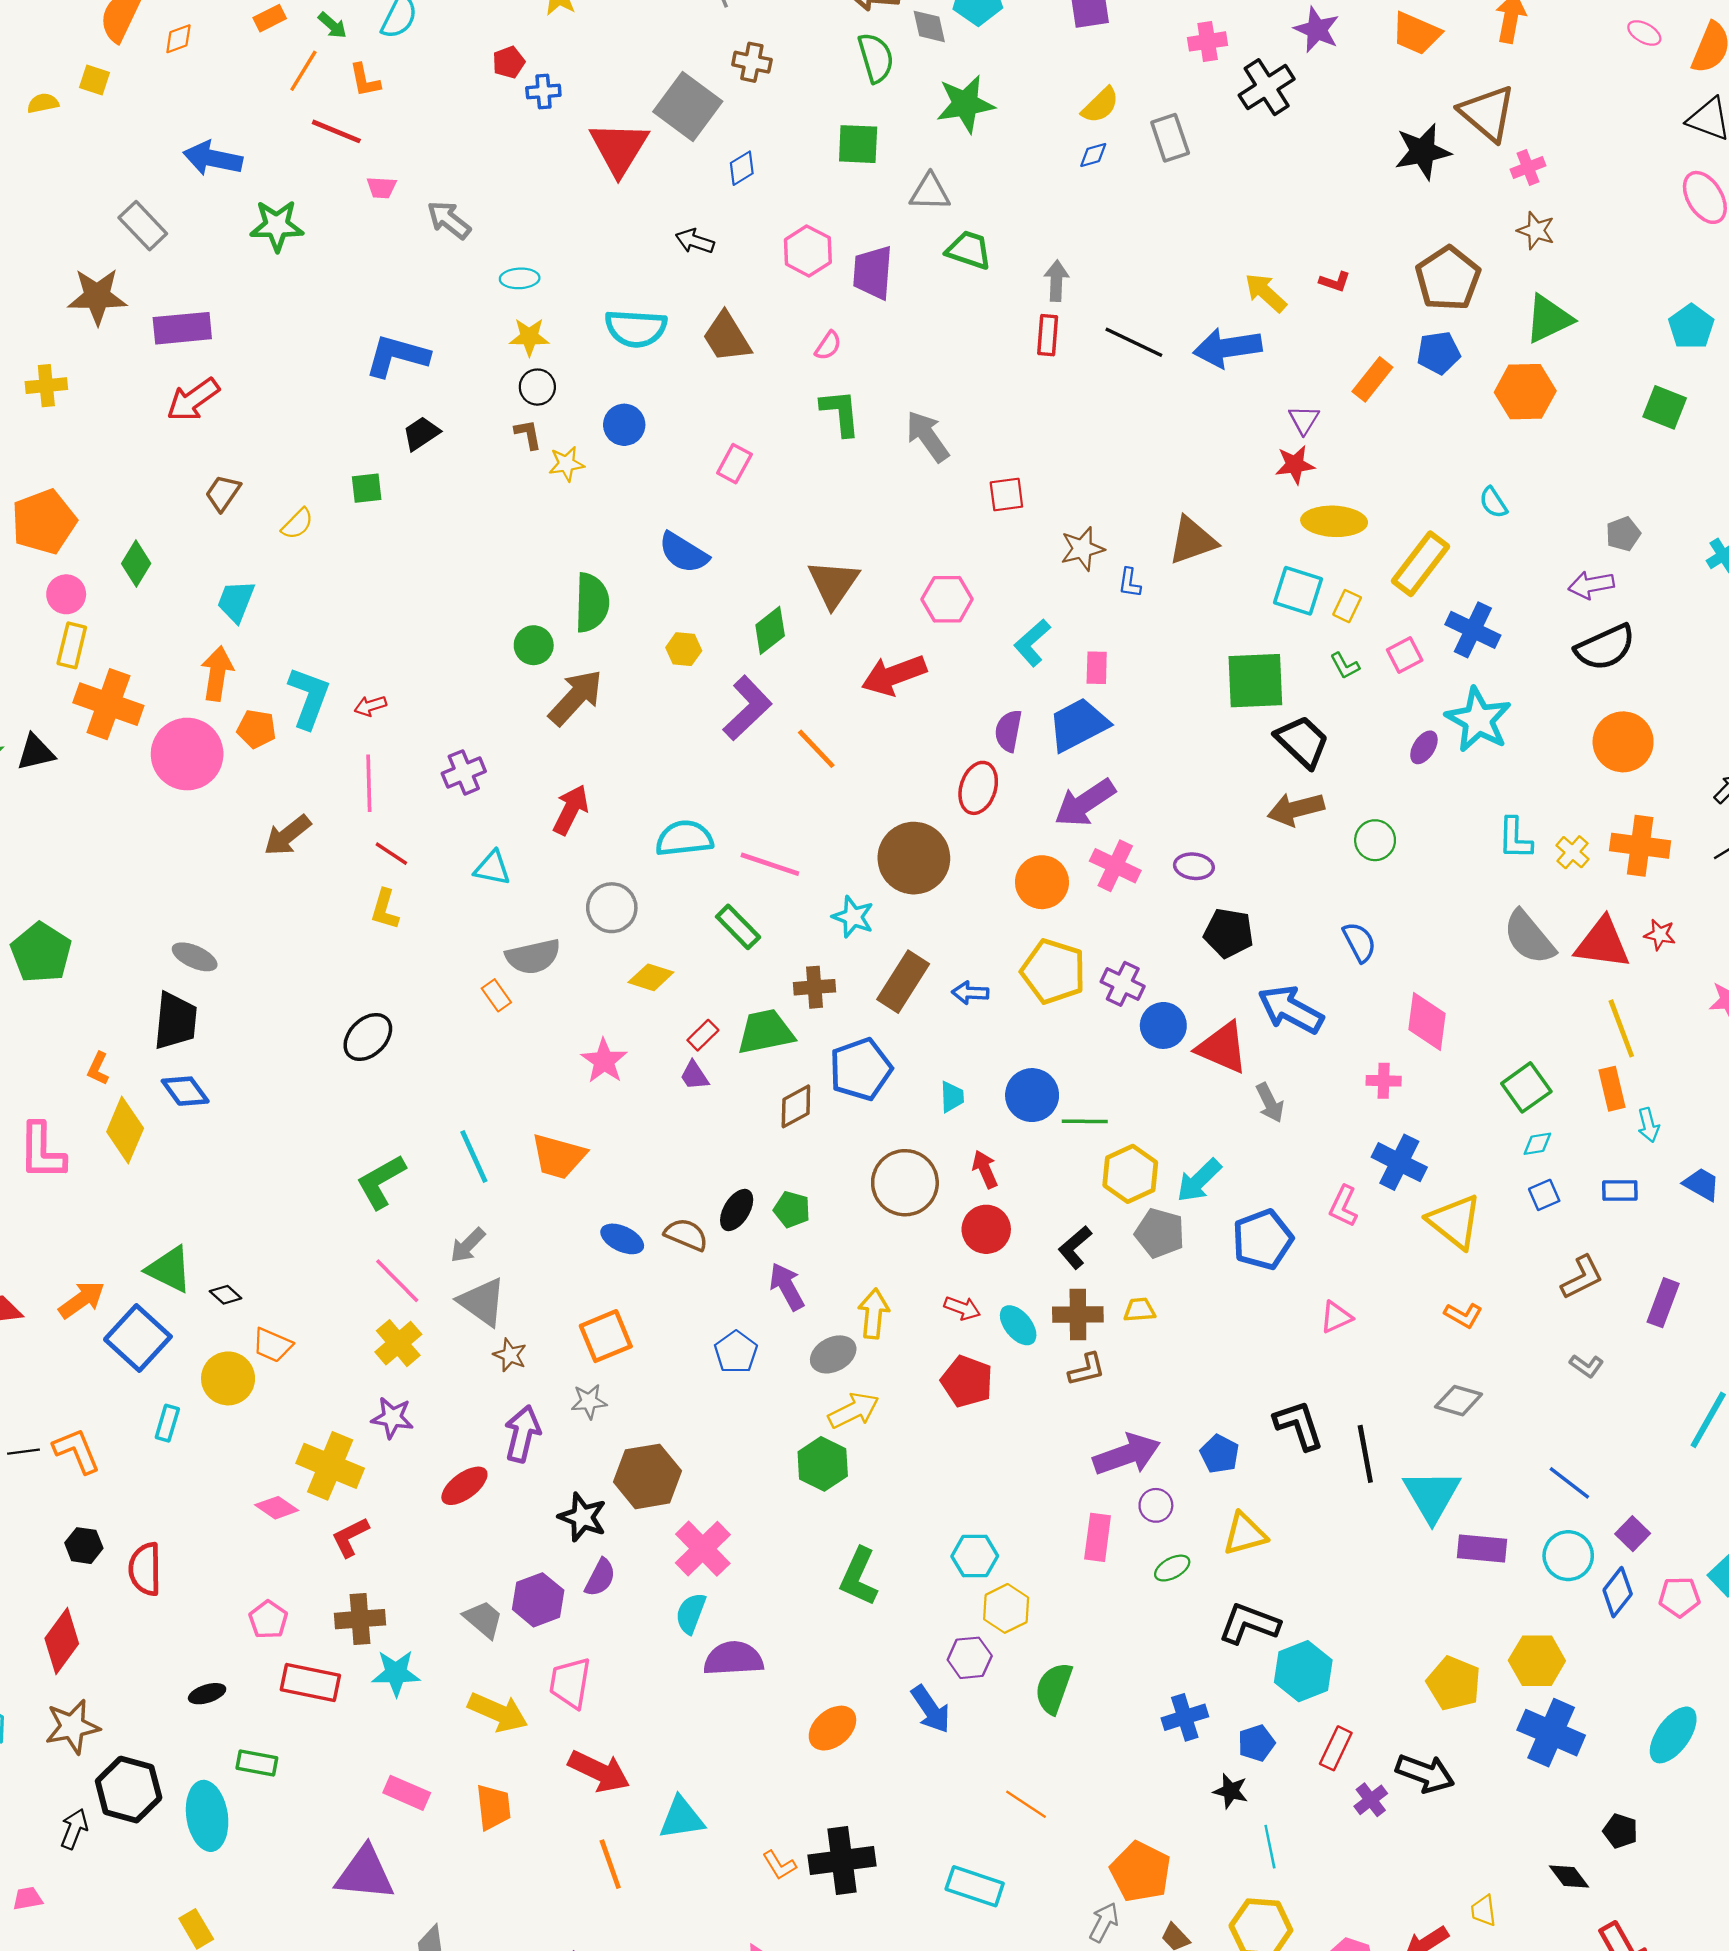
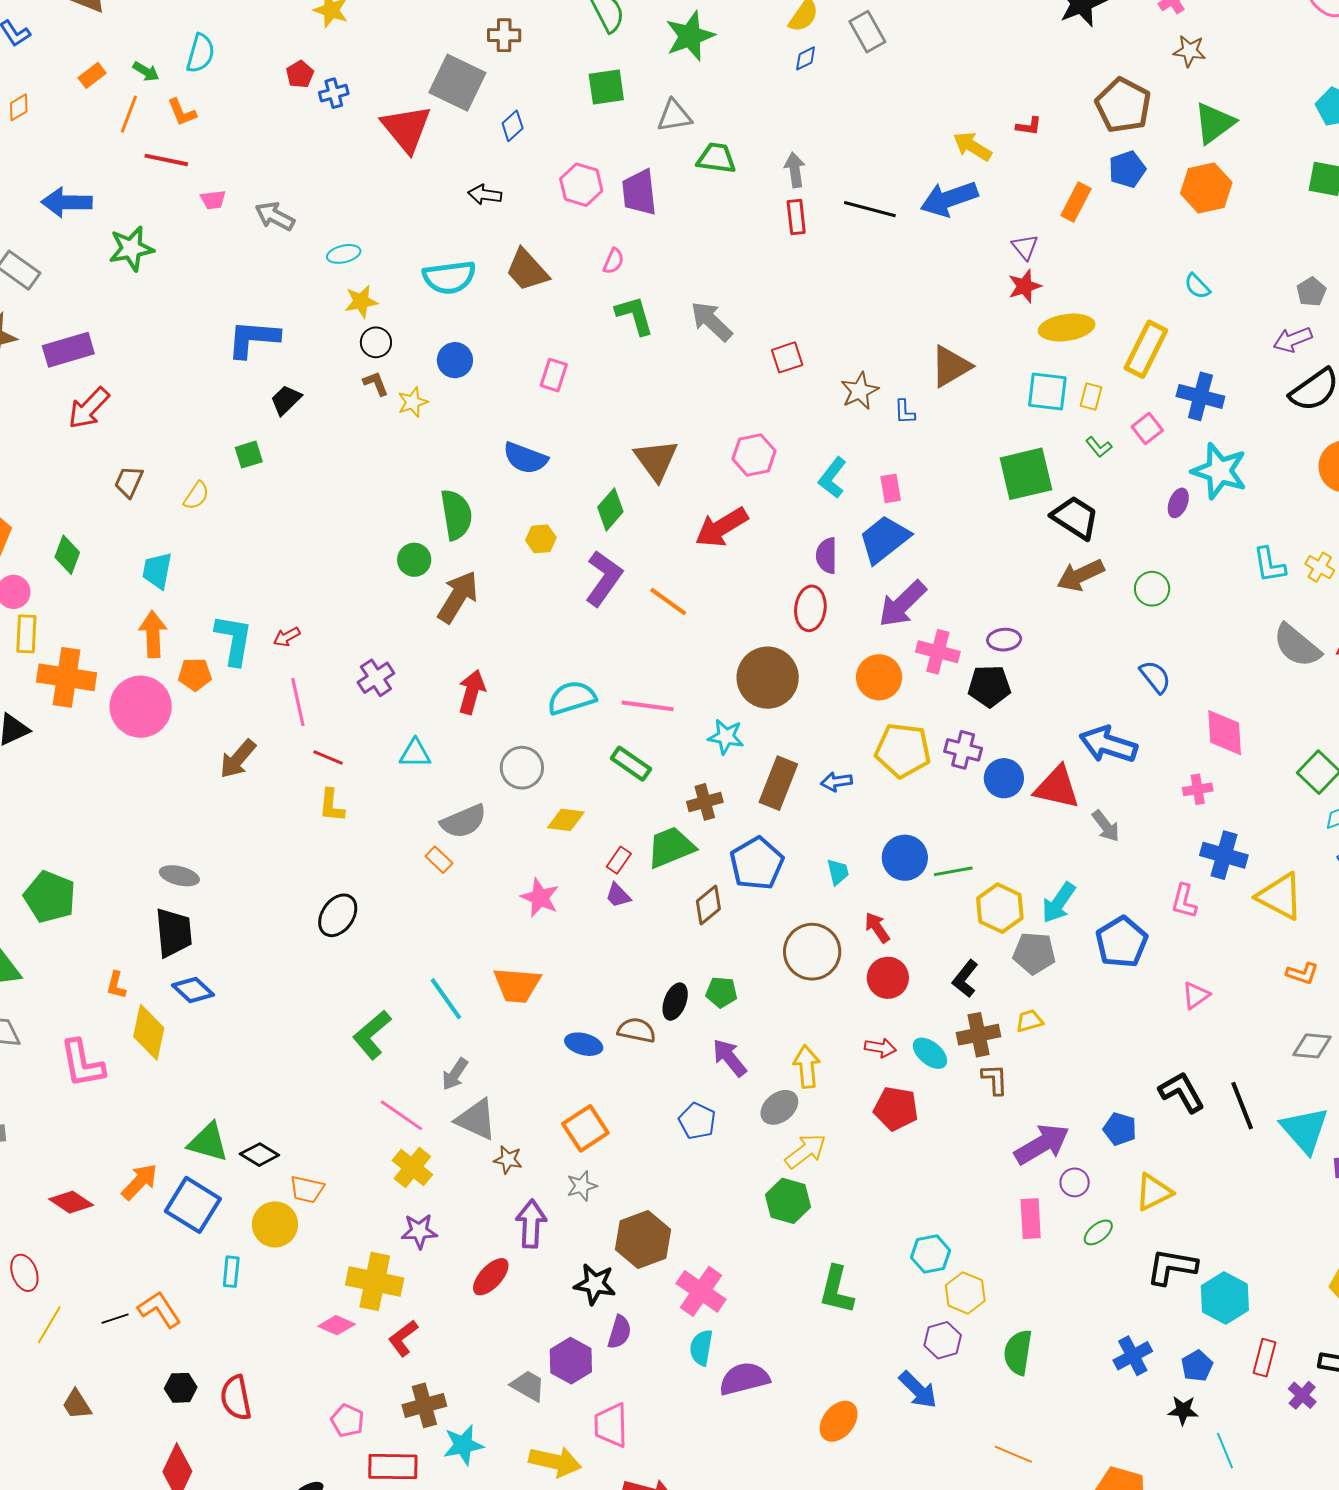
black pentagon: (1229, 933) -> (989, 686), moved
black diamond: (226, 1295) -> (259, 1155), size x1.4
brown L-shape: (1087, 1369) -> (995, 1079), turned -68

